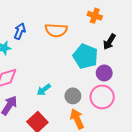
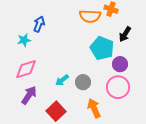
orange semicircle: (56, 30) -> (90, 16), moved
gray circle: (73, 96) -> (83, 82), moved

